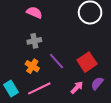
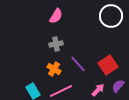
pink semicircle: (34, 12) -> (56, 16), turned 98

